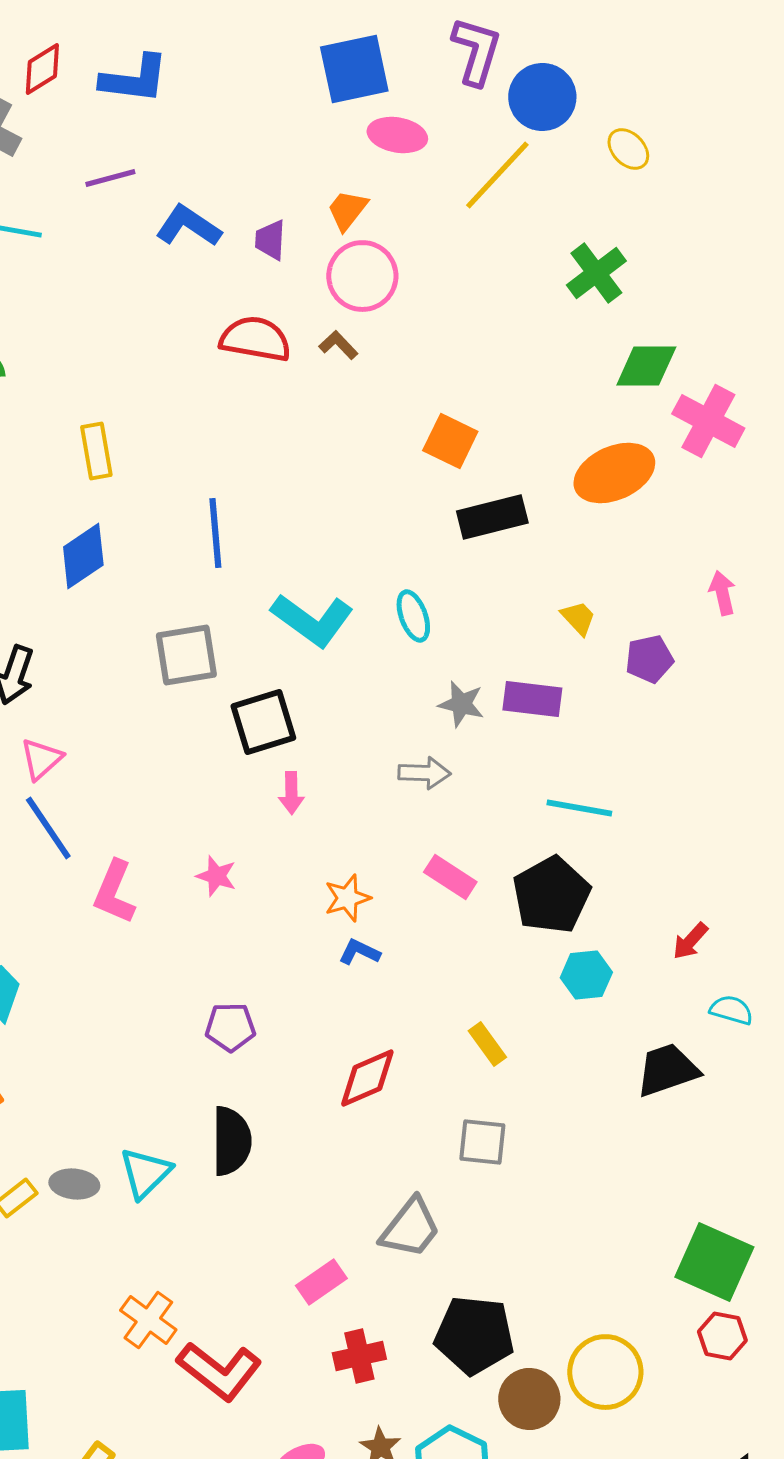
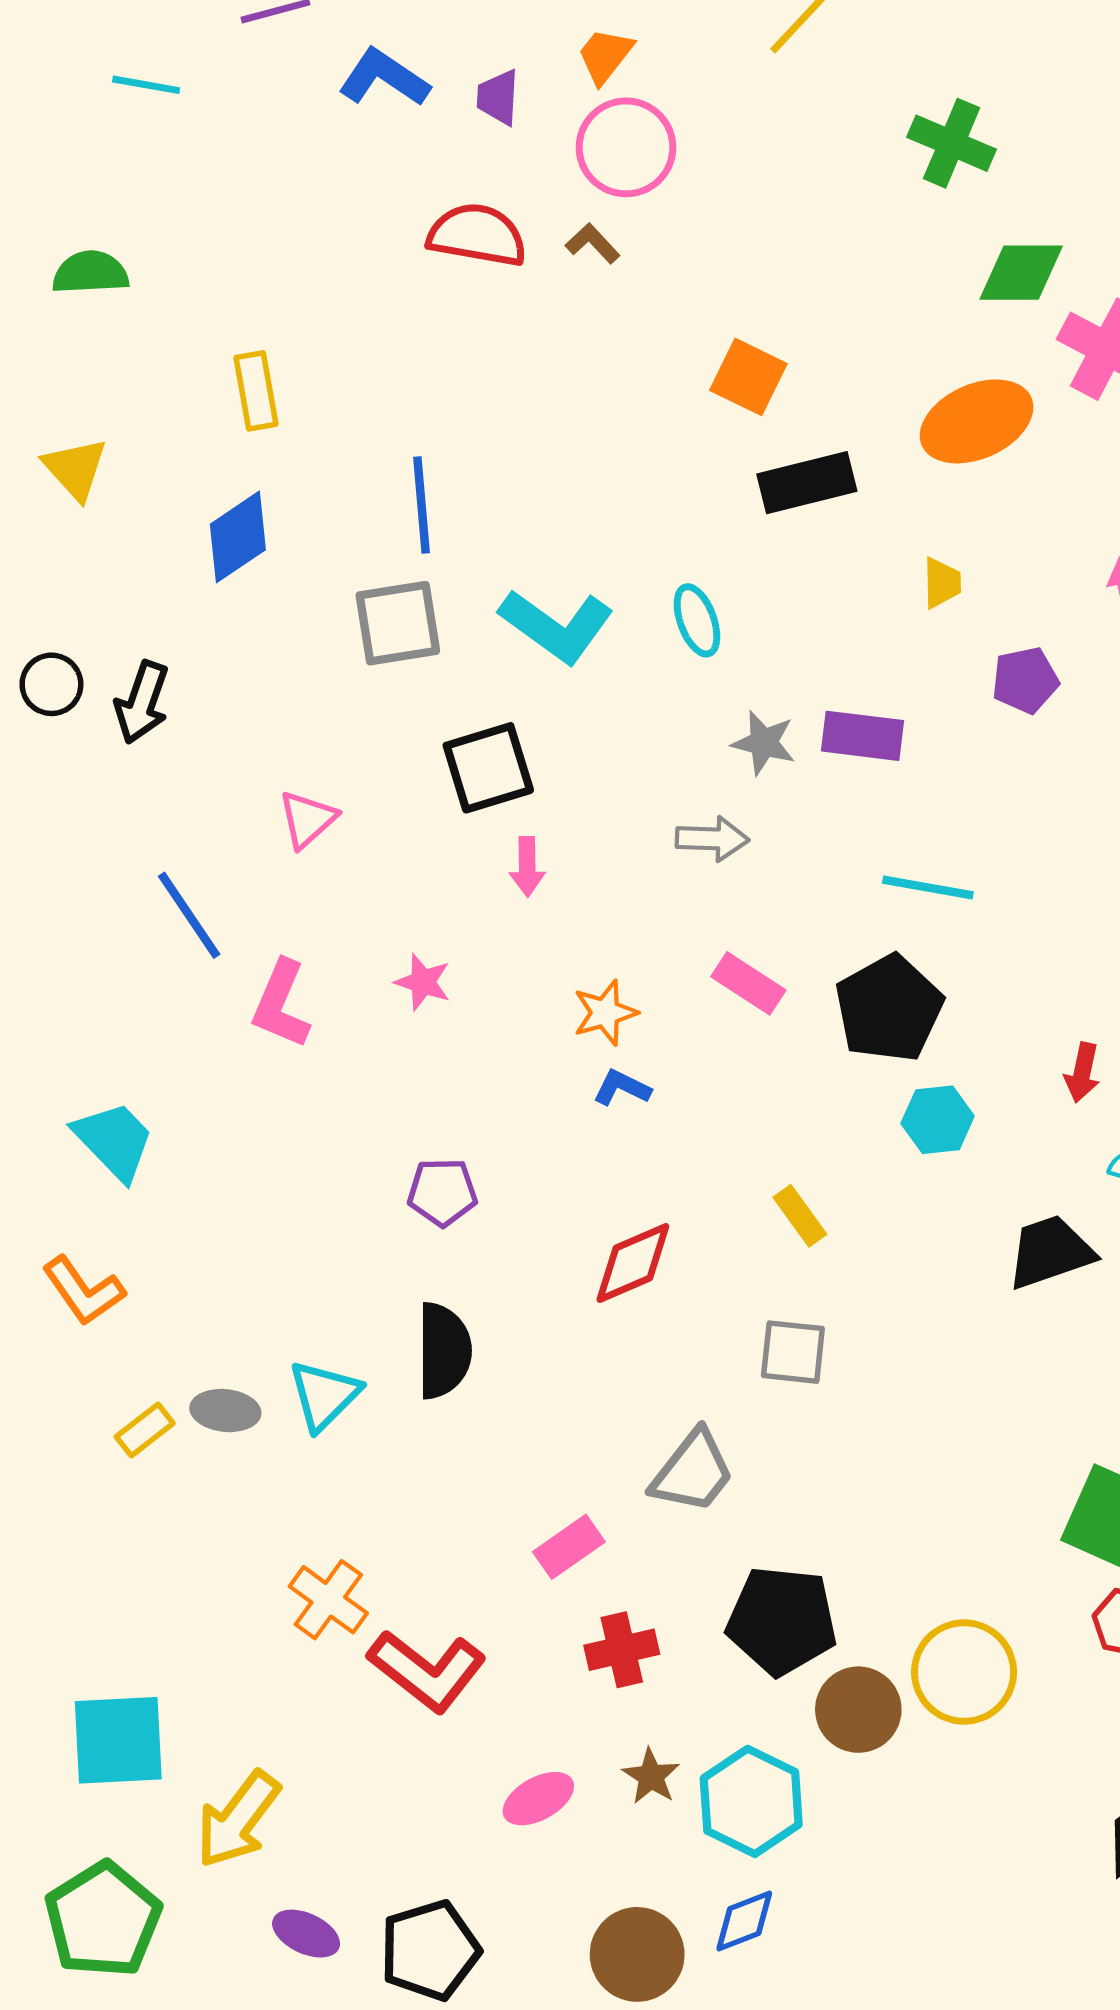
green cross: (596, 273) -> (952, 143), turned -30
yellow trapezoid: (578, 618) -> (942, 583), moved, turned 42
gray square: (186, 655) -> (398, 623), moved
pink triangle: (41, 759) -> (307, 819), moved
red arrow: (690, 941) -> (1082, 1072), turned -30

